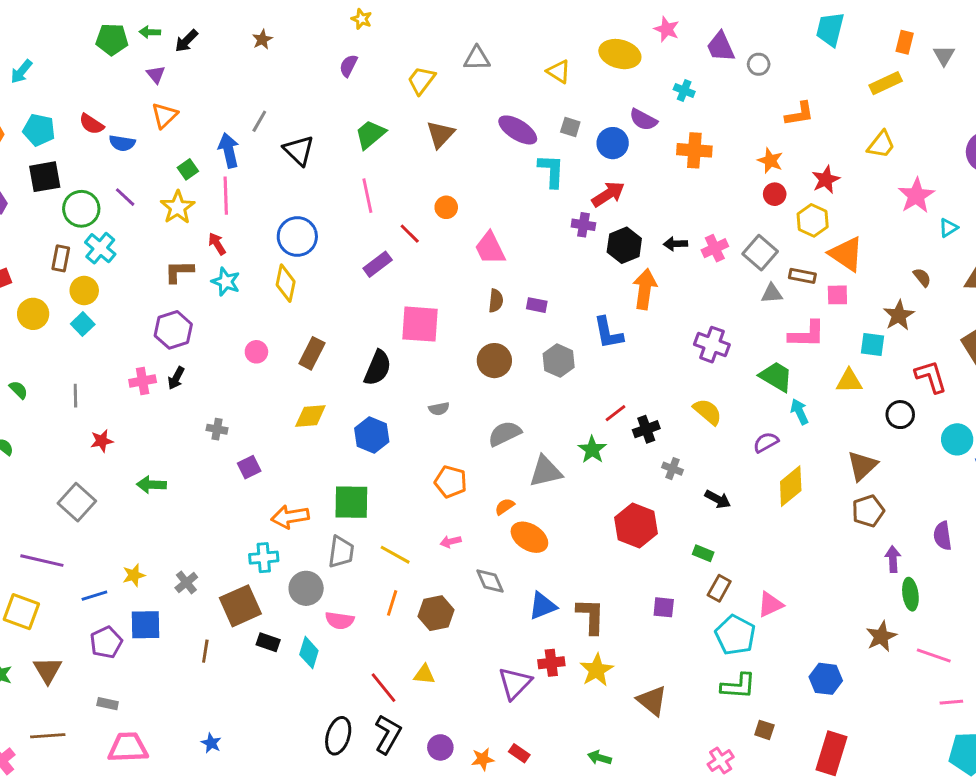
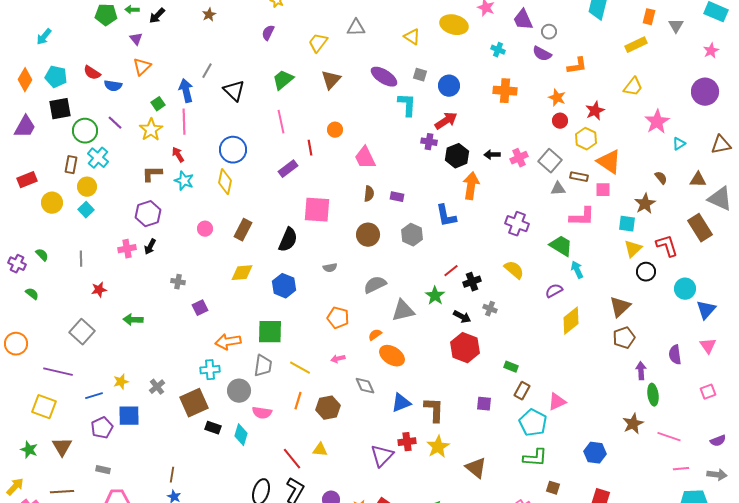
purple semicircle: (643, 120) -> (542, 54), moved
red line: (410, 234) -> (310, 148), turned 35
yellow triangle: (849, 381) -> (633, 249), moved, turned -42
black arrow: (718, 499) -> (462, 317), moved
brown line: (205, 651) -> (172, 475), moved

